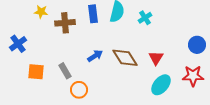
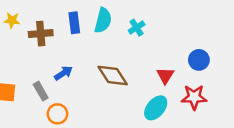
blue arrow: (95, 56) -> (63, 73), moved
red triangle: (156, 58) -> (165, 76), moved

